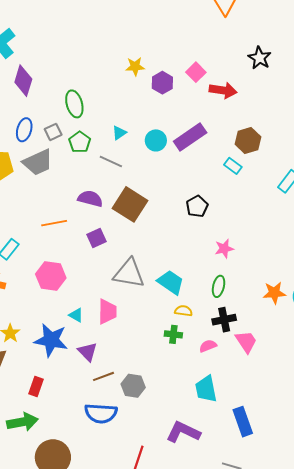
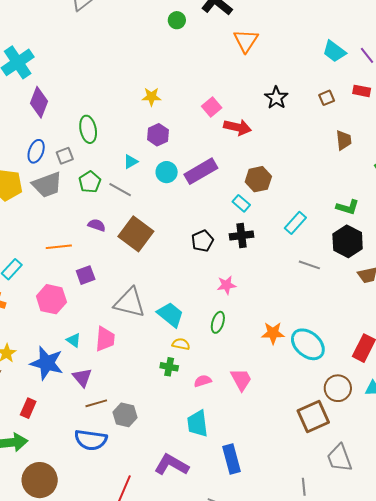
purple hexagon: (162, 83) -> (158, 135), moved
green pentagon: (80, 142) -> (90, 182), moved
purple semicircle: (90, 199) -> (97, 225), size x0.7
purple square: (97, 238) -> (86, 275), moved
black cross: (224, 320) -> (241, 236), moved

